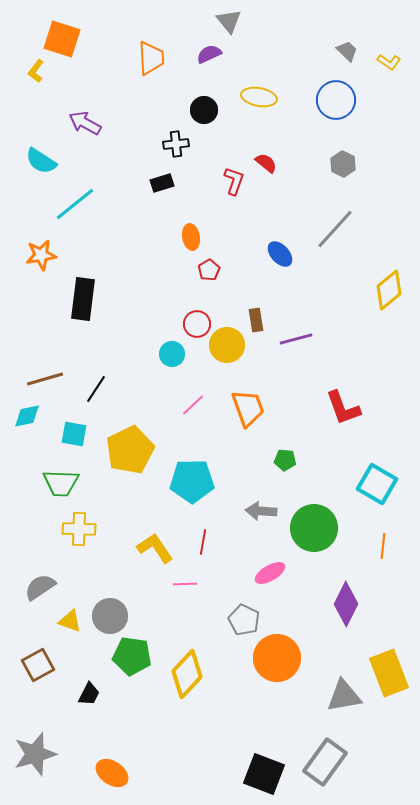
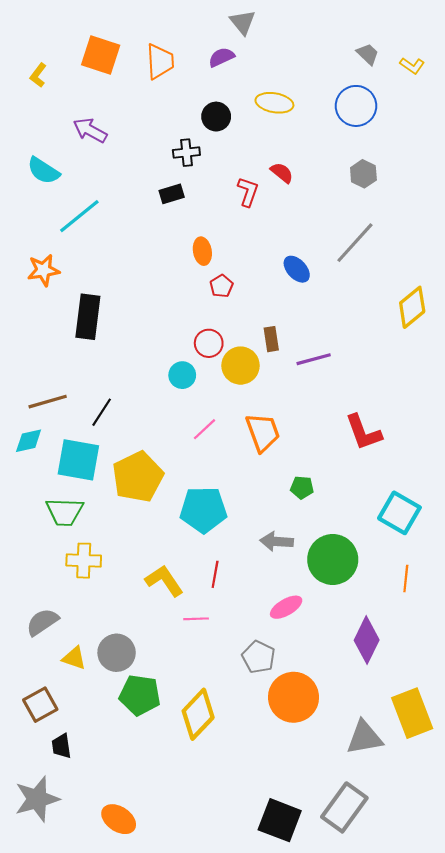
orange square: (62, 39) -> (101, 55), moved
cyan square: (74, 434) -> (78, 460), size x1.6
black trapezoid: (89, 694) -> (61, 746), moved, turned 145

